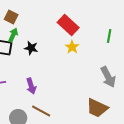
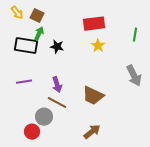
red rectangle: (68, 25) -> (94, 24), turned -50
brown trapezoid: (97, 108) -> (93, 96), moved
brown line: (41, 111) -> (57, 103), moved

